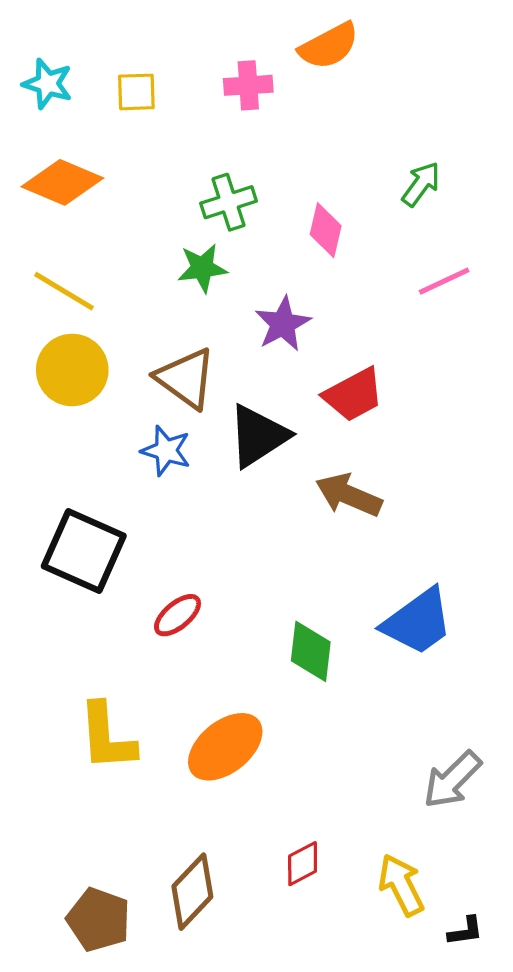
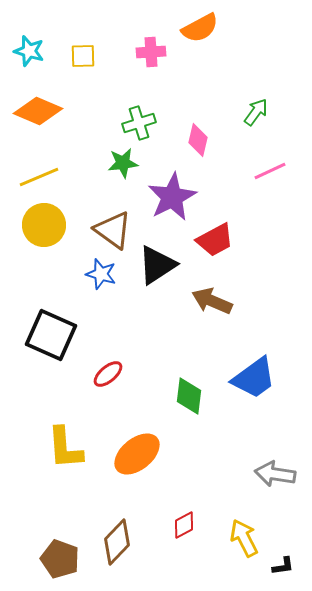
yellow line: (64, 291) -> (39, 177), turned -54
purple star: (283, 324) -> (172, 197), size x1.4
gray arrow: (452, 780) -> (275, 474), turned 54

